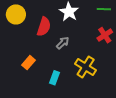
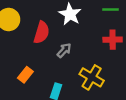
red cross: (105, 35) -> (113, 40), turned 35

